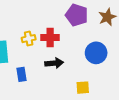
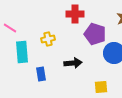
purple pentagon: (77, 15) -> (95, 34), moved
red cross: (50, 38) -> (75, 14), moved

